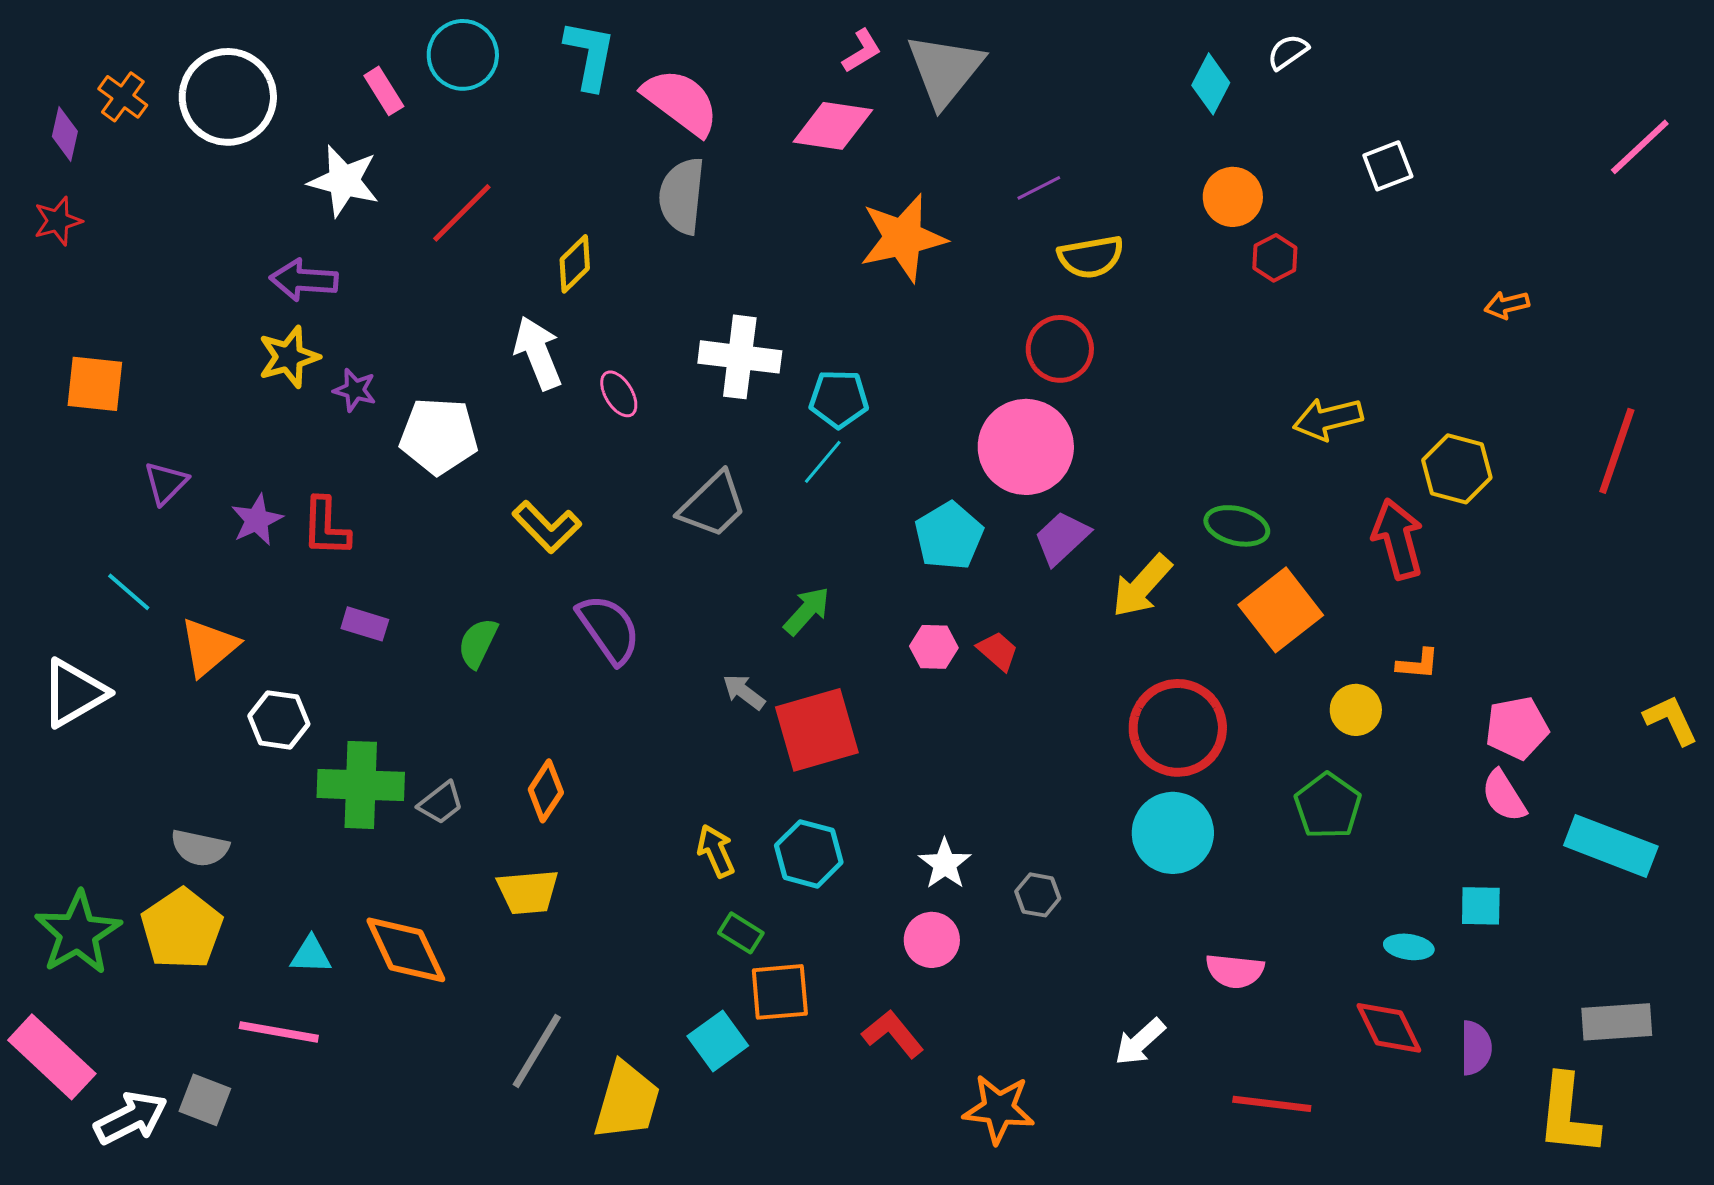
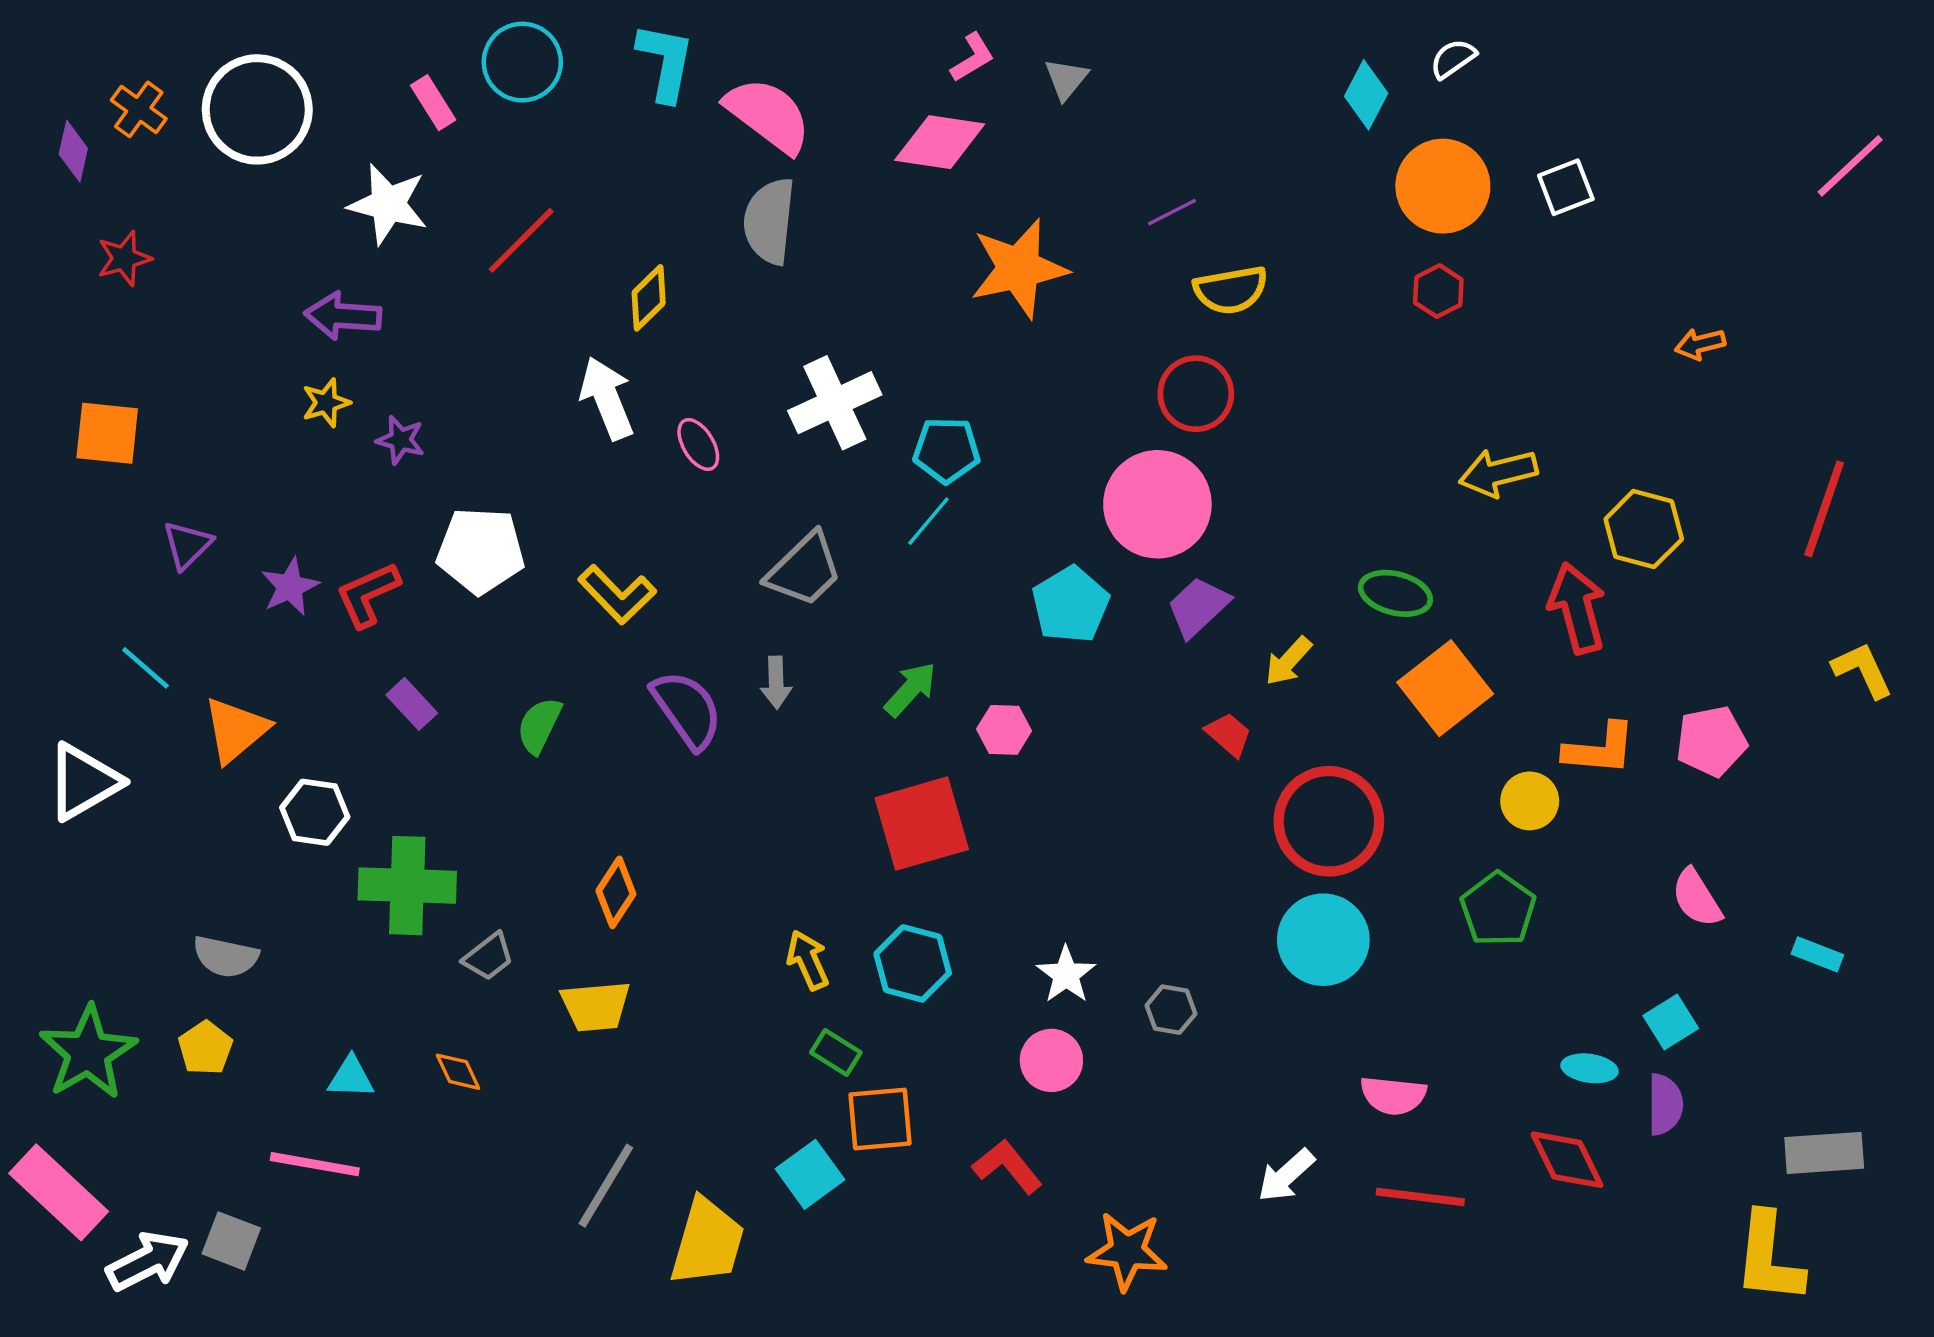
gray triangle: (945, 70) -> (1066, 79), size x0.5
orange circle: (1233, 197) -> (1443, 186), moved, size x1.4
red star: (58, 221) -> (124, 258), moved
yellow star: (289, 357) -> (326, 403), size x0.7
white cross: (740, 357) -> (835, 403), turned -32
white pentagon: (439, 436) -> (481, 551), moved
red L-shape: (326, 527) -> (368, 595), turned 64
yellow arrow: (1142, 586) -> (1288, 661), size x0.7
purple rectangle: (365, 624) -> (412, 704), turned 30
pink hexagon: (934, 647) -> (1004, 730), moved
red trapezoid: (998, 651) -> (1229, 734), moved
orange L-shape: (1418, 664) -> (1600, 749), size x1.5
gray arrow: (744, 692) -> (776, 682), moved, turned -129
yellow L-shape: (1671, 720) -> (1862, 670), moved
pink pentagon: (1517, 728) -> (1711, 741), moved
gray trapezoid: (441, 803) -> (488, 957), moved
cyan rectangle: (1611, 846) -> (1817, 954), size x0.5
cyan square: (1481, 906) -> (1671, 1022), turned -33
yellow pentagon: (182, 929) -> (205, 1048), size x0.6
orange diamond: (406, 950) -> (458, 1072), size x0.5
purple semicircle: (1476, 1048) -> (1665, 1104), moved
red line: (1272, 1104) -> (1420, 1197), moved

